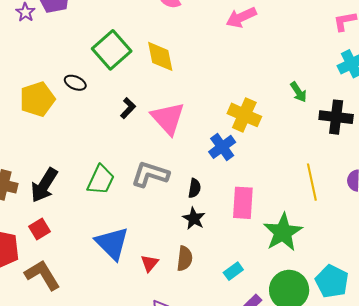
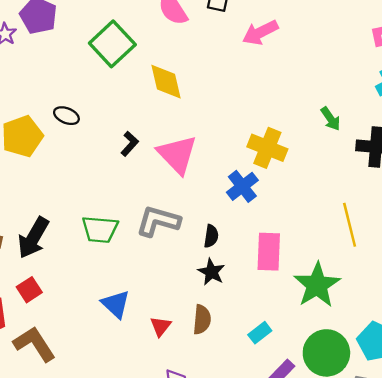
green square: (112, 50) -> (112, 44), moved
green trapezoid: (101, 180) -> (100, 229), turned 72
blue triangle: (112, 243) -> (116, 304), size x0.7

